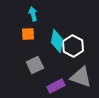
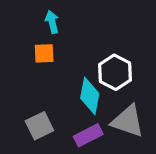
cyan diamond: (57, 41) -> (90, 96), moved
gray square: (35, 65) -> (39, 126), moved

